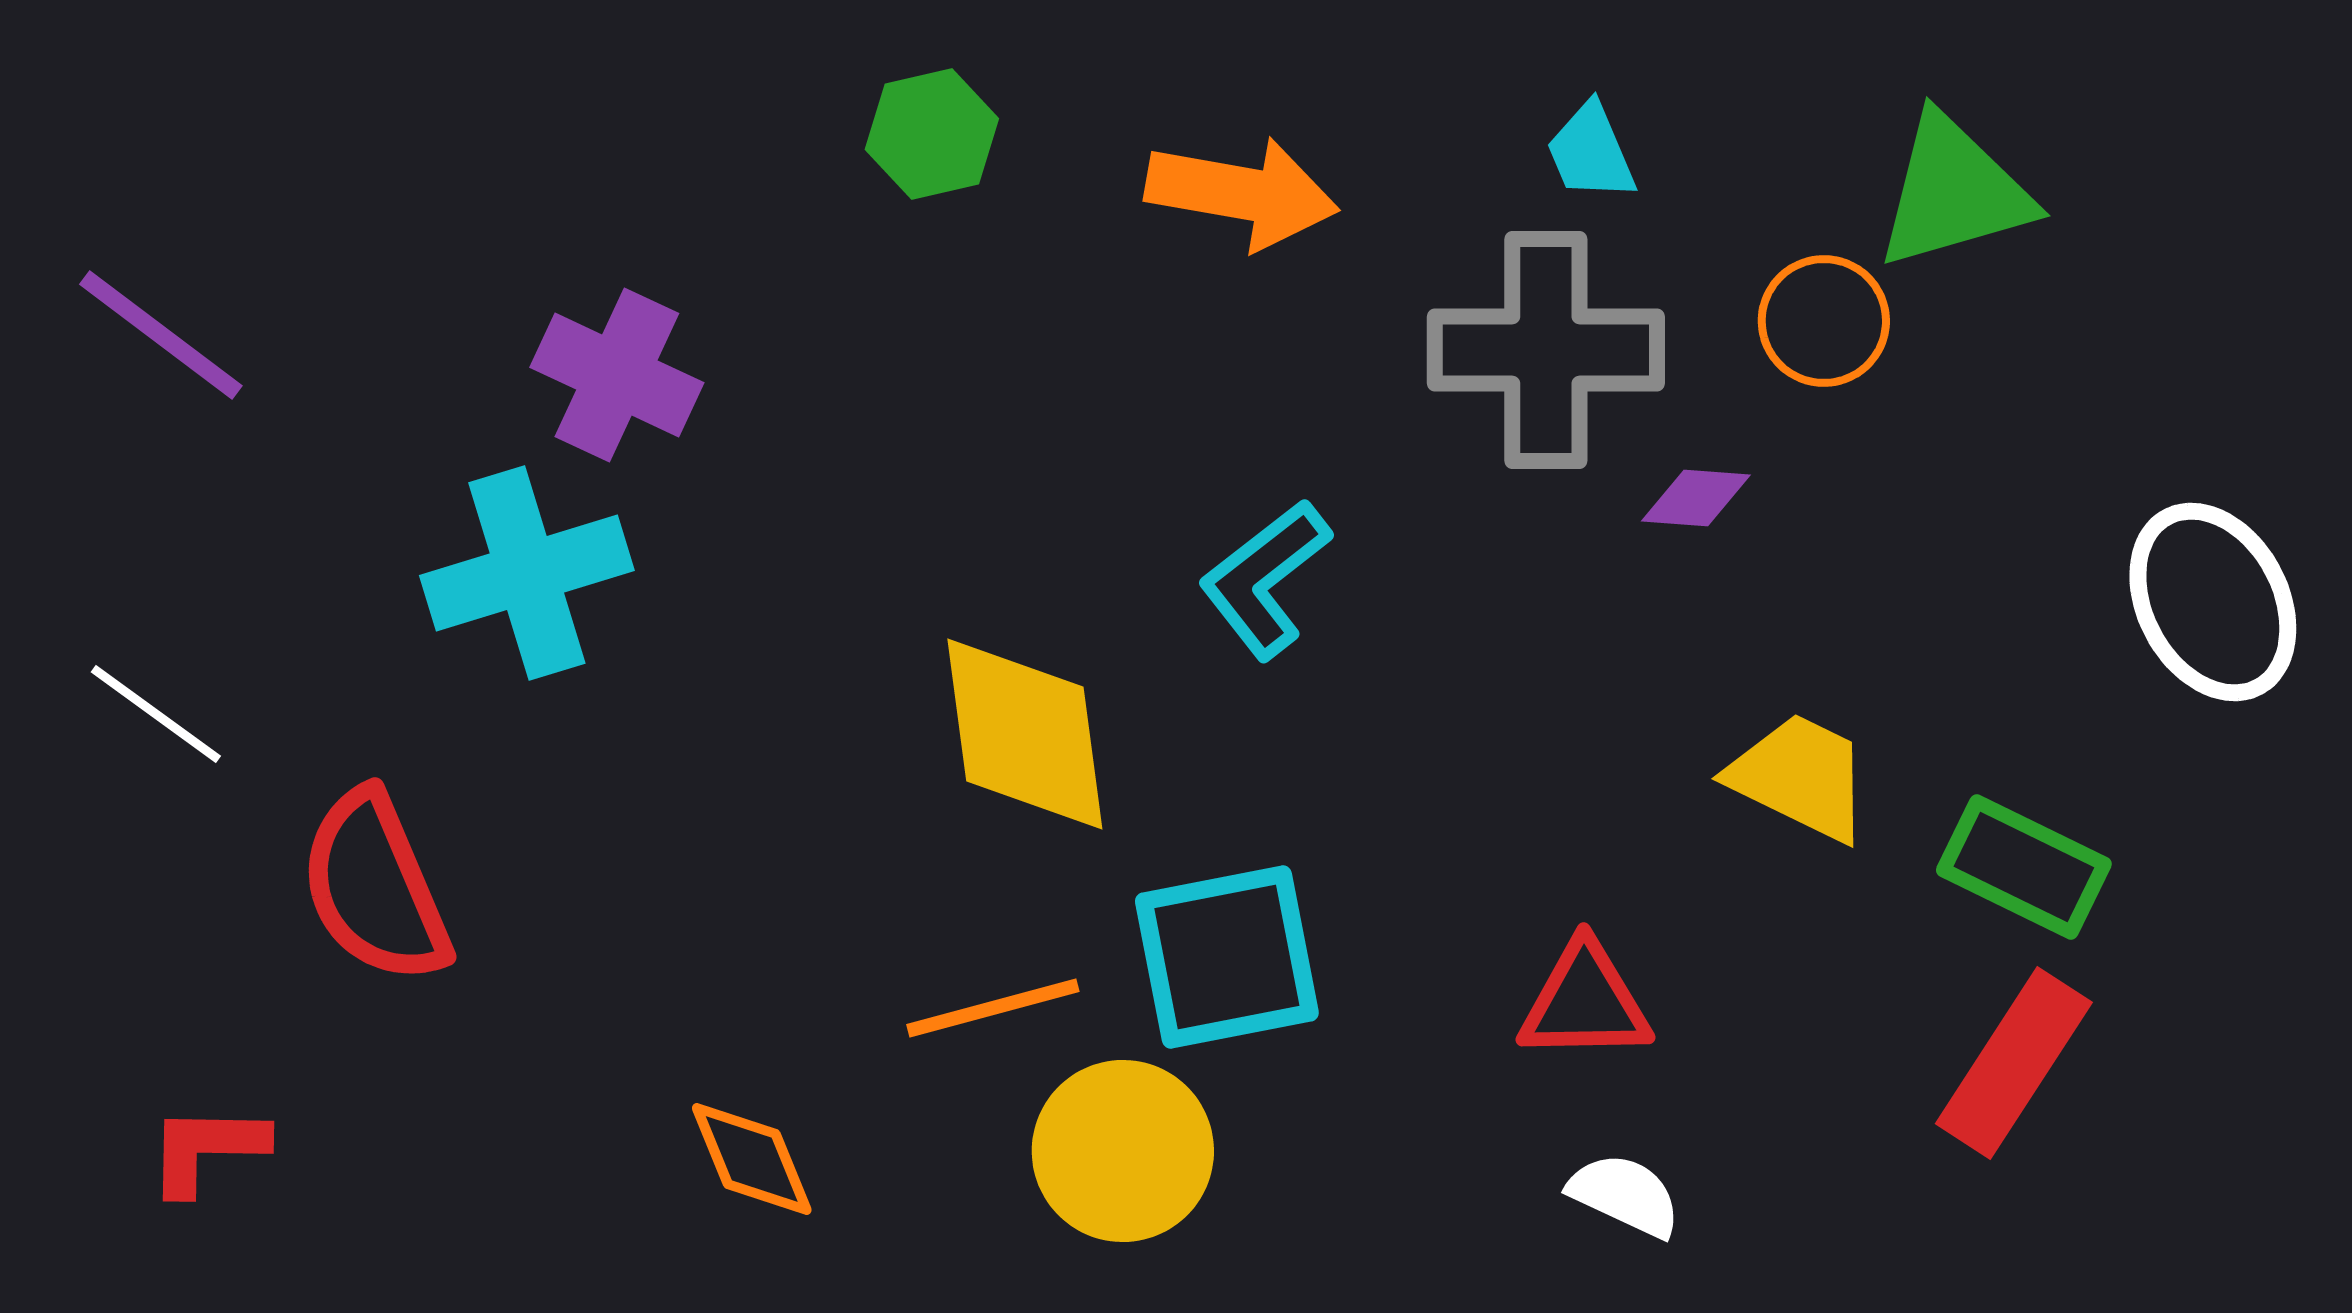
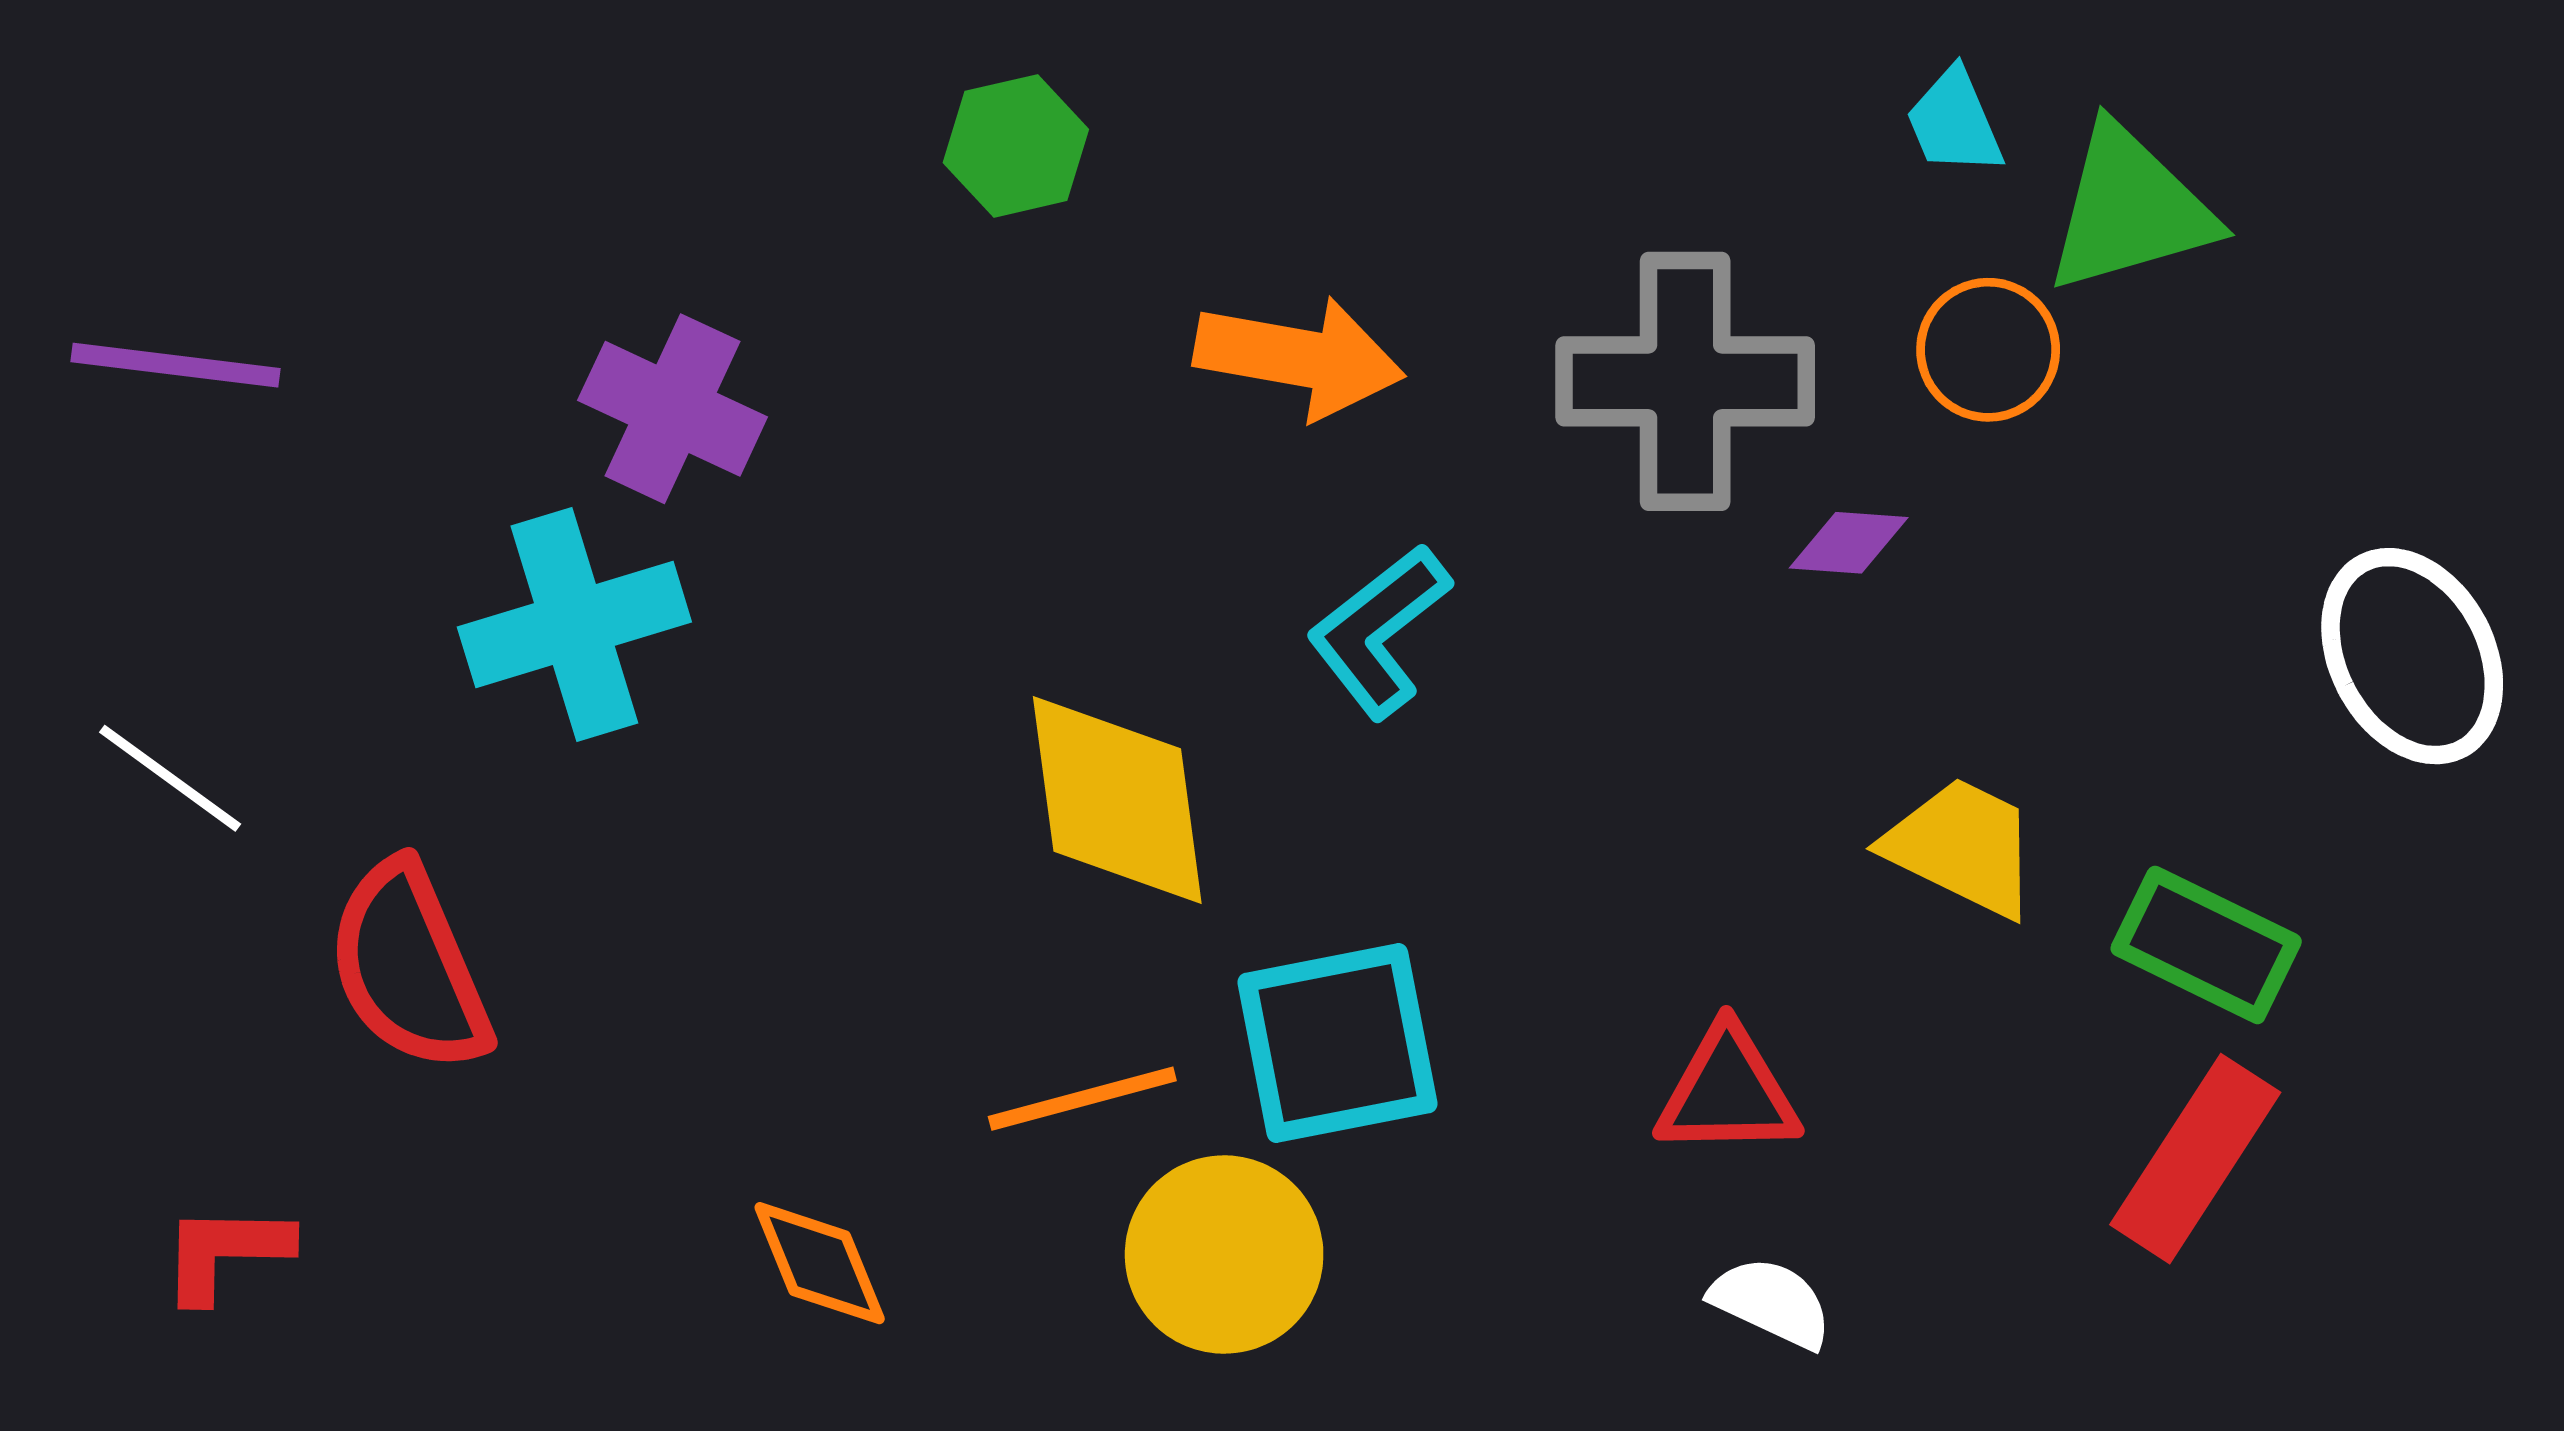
cyan trapezoid: (1591, 152) -> (1954, 122), moved
orange arrow: (1242, 193) -> (1299, 357), moved
purple line: (161, 335) -> (175, 365), turned -30

